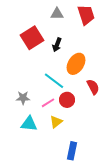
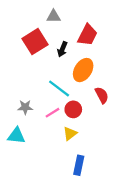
gray triangle: (57, 14) -> (54, 16), moved
red trapezoid: (86, 15) -> (87, 35), moved, turned 45
yellow triangle: (56, 122) -> (70, 133), moved
cyan triangle: (29, 124) -> (16, 136), moved

